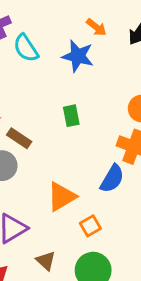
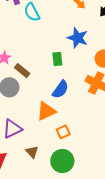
blue star: (78, 56) -> (78, 38), moved
blue semicircle: (112, 179) -> (60, 89), moved

